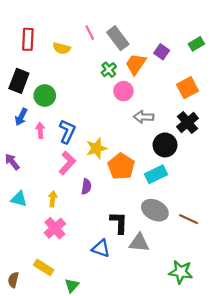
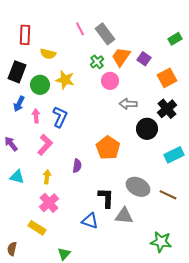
yellow semicircle: (62, 48) -> (48, 54), moved
purple square: (162, 52) -> (144, 59), moved
yellow star: (96, 148) -> (65, 80), moved, turned 30
pink L-shape: (67, 163) -> (45, 145), moved
cyan rectangle: (156, 174) -> (174, 155), moved
yellow rectangle: (44, 267) -> (37, 228), moved

